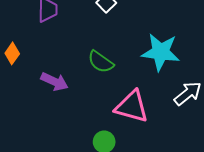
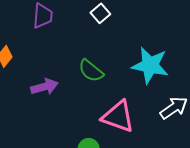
purple arrow: (54, 82) -> (44, 87), turned -44

